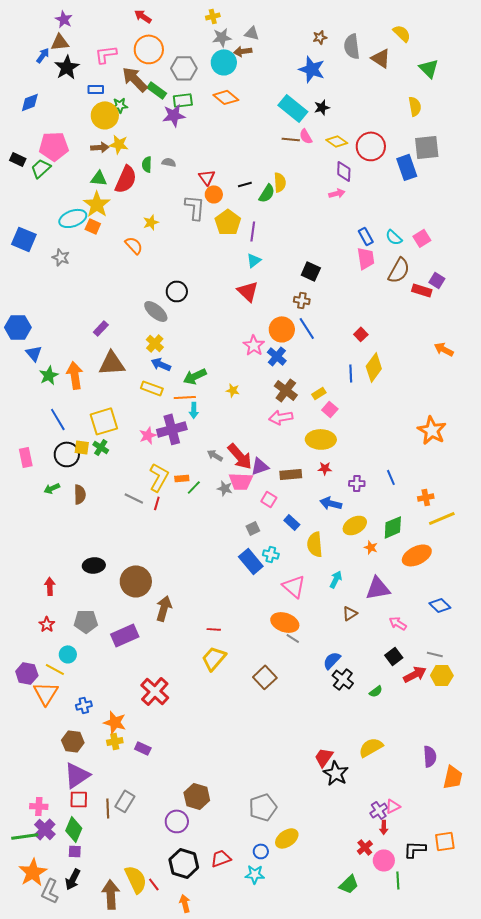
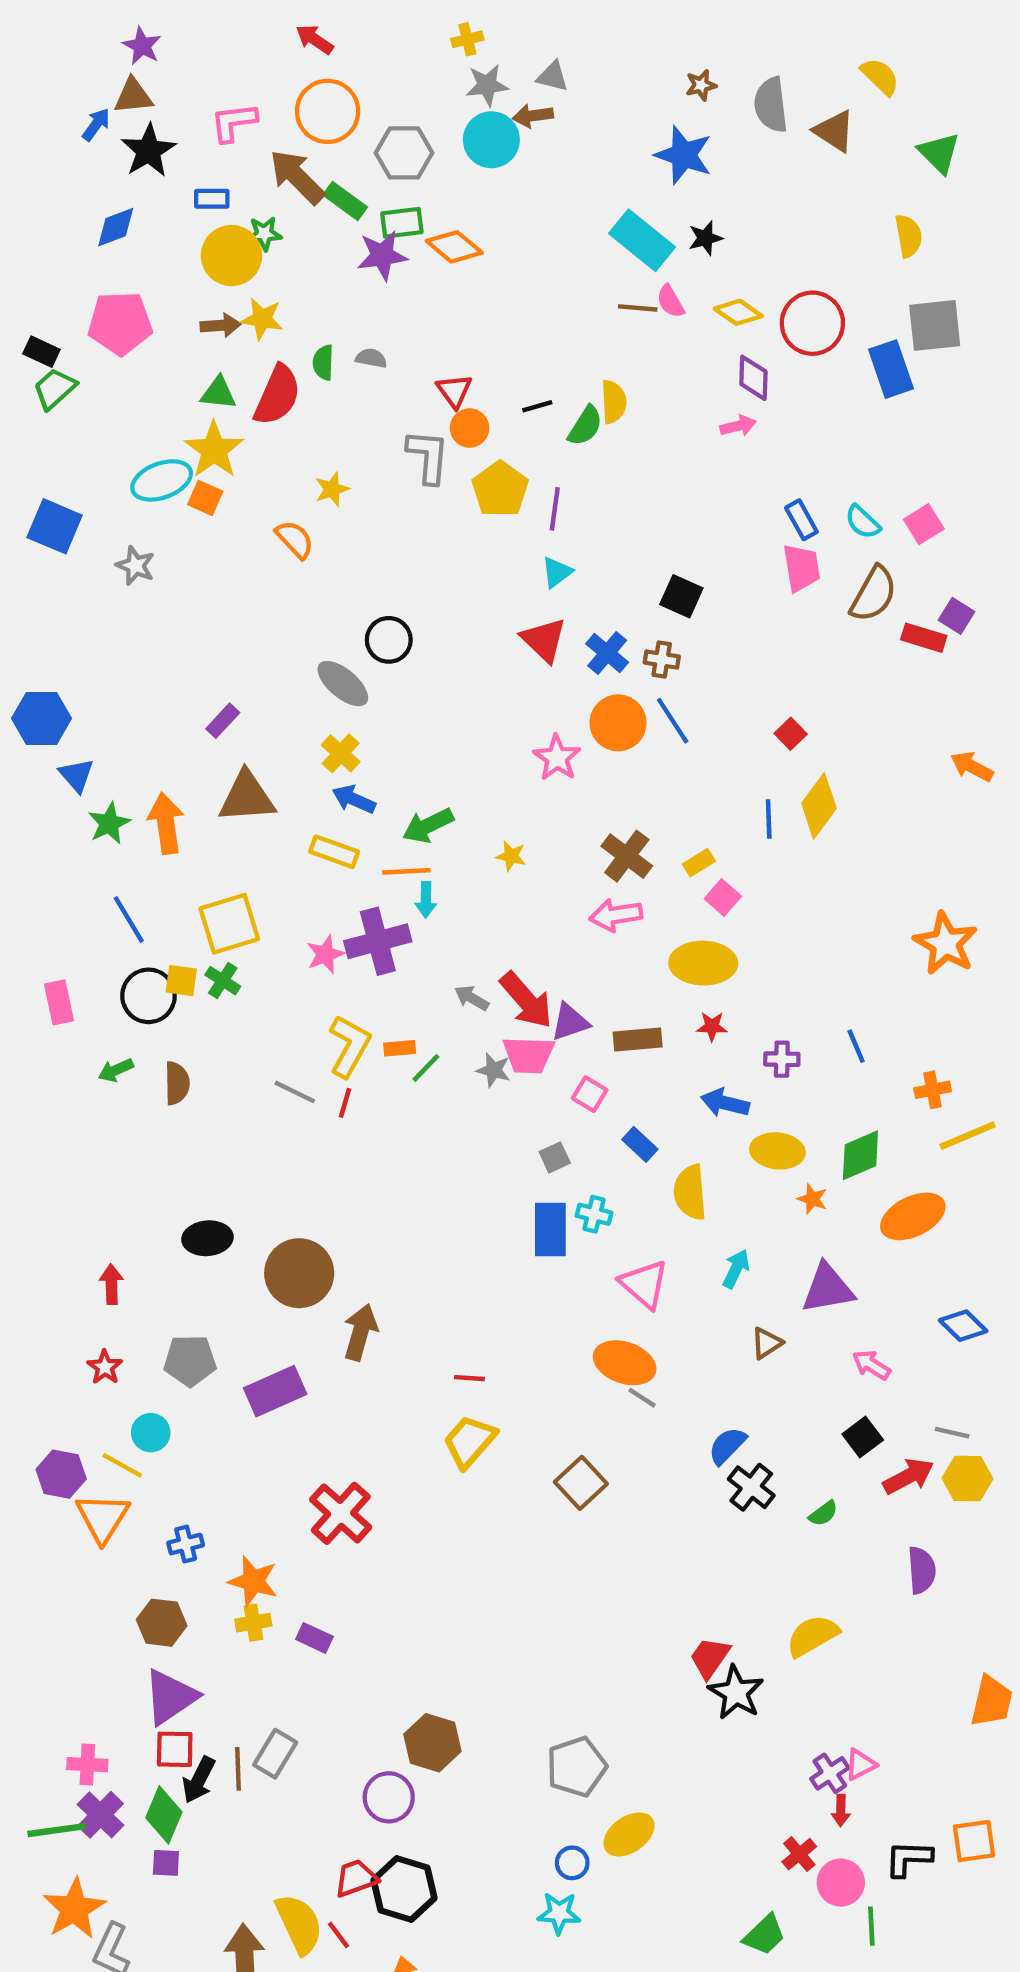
orange diamond: (226, 97) -> (454, 247), moved
blue diamond: (30, 102) -> (116, 227), moved
green trapezoid: (41, 168) -> (55, 389), moved
blue cross: (277, 356) -> (607, 653), moved
yellow ellipse: (355, 525) -> (777, 1151), turned 35
blue rectangle: (251, 561) -> (550, 1230), turned 40
purple semicircle: (430, 756) -> (922, 1570), moved
red trapezoid: (221, 858) -> (356, 1878), moved
black arrow: (73, 879) -> (199, 1780), moved

